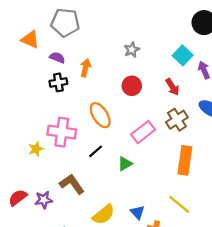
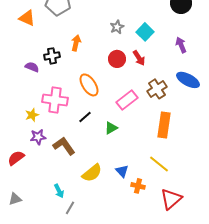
cyan square: (183, 55) -> (145, 32), moved
purple semicircle: (57, 58) -> (32, 67), moved
red arrow: (172, 87) -> (139, 58), moved
purple star: (44, 200) -> (38, 137), moved

